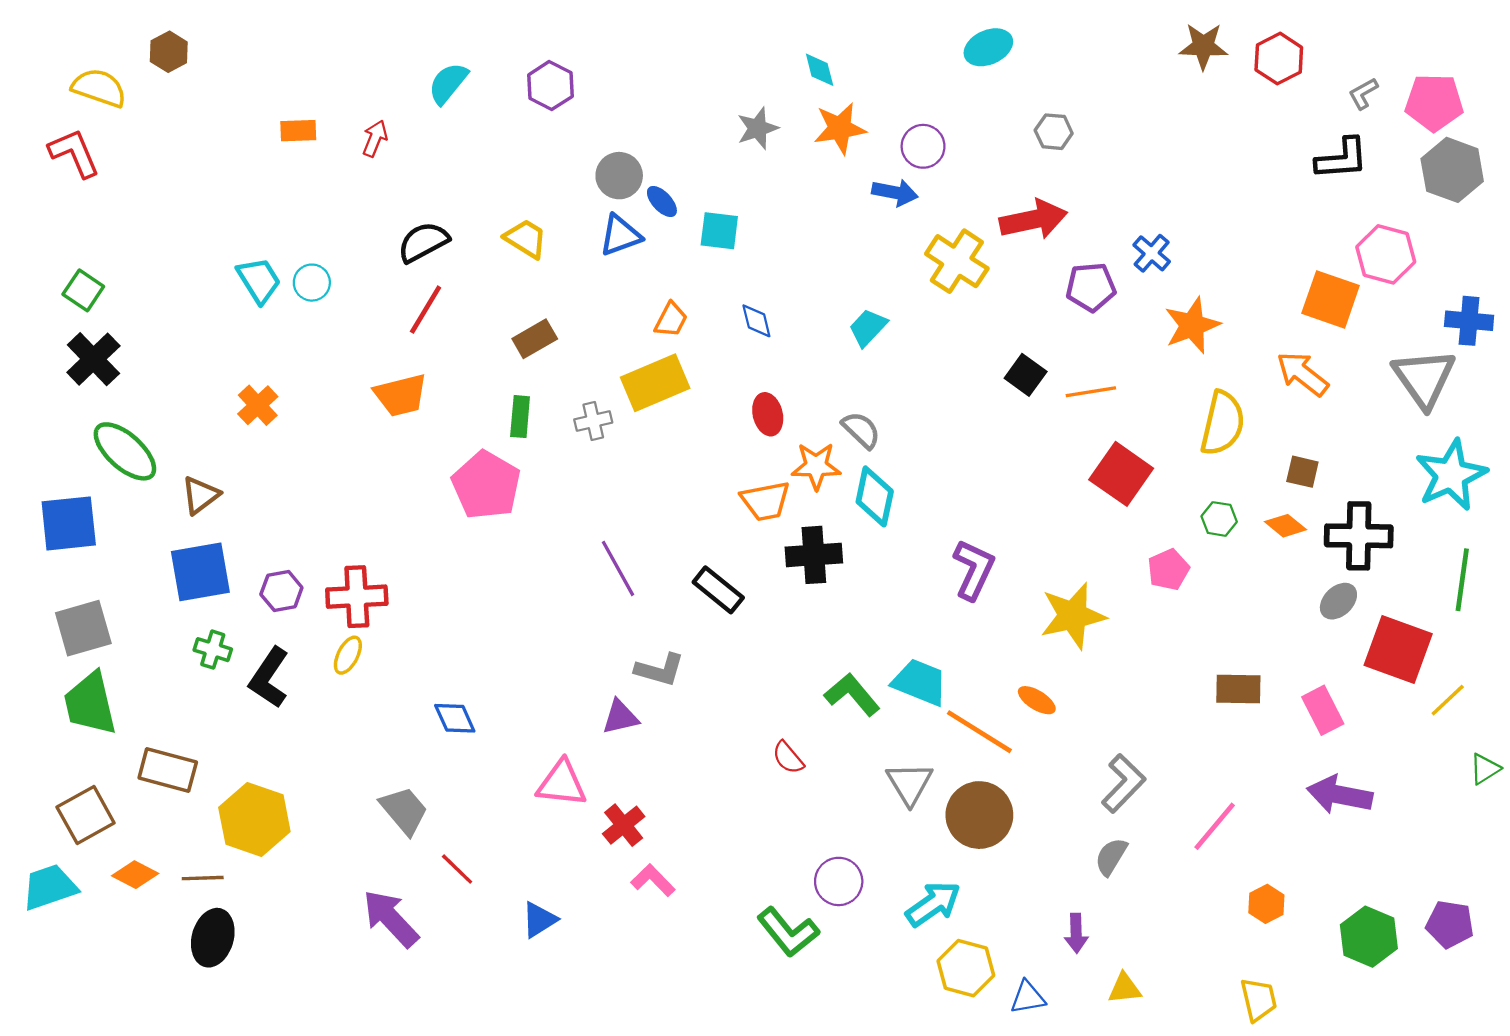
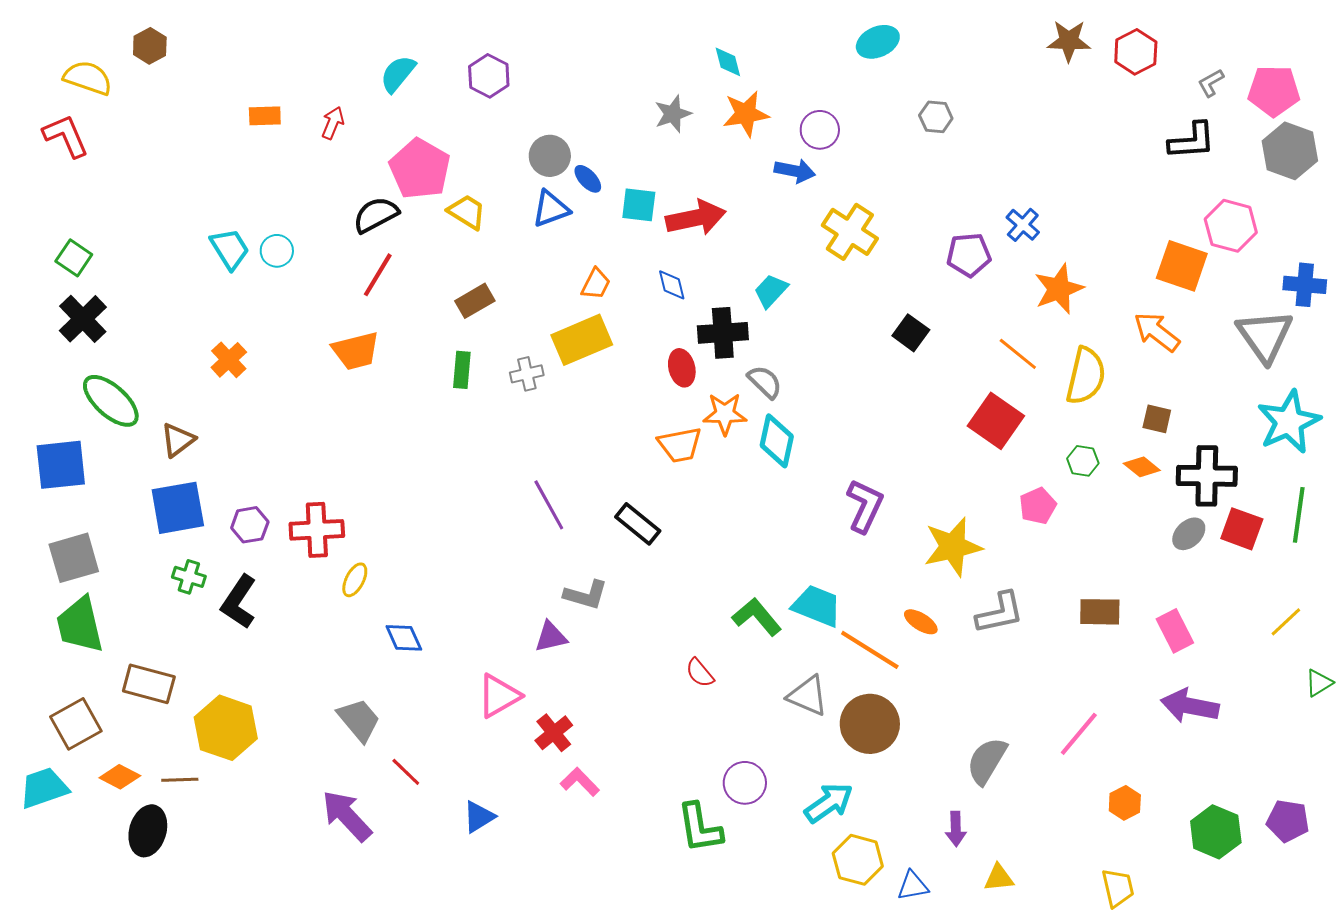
red arrow: (1033, 220) -> (696, 218), moved
orange line: (1091, 392) -> (1018, 354), moved, turned 48
pink pentagon: (486, 485) -> (420, 169), moved
black cross: (814, 555) -> (723, 333), moved
red square: (1398, 650) -> (1242, 529), moved, size x0.7
yellow ellipse: (348, 655) -> (355, 580), moved
pink triangle: (562, 783) -> (499, 696), turned -36
gray triangle: (910, 783) -> (808, 696), turned -36
gray L-shape: (1123, 783) -> (1000, 613), moved, turned 34
gray semicircle: (1111, 857) -> (987, 761), size x1.4
green L-shape: (788, 932) -> (700, 828), turned 30
black ellipse: (213, 938) -> (148, 831), moved

